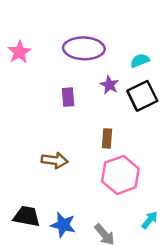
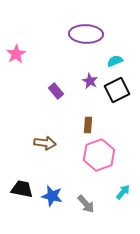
purple ellipse: (84, 48) -> (86, 34), moved
purple rectangle: (68, 97) -> (56, 91), turned -35

